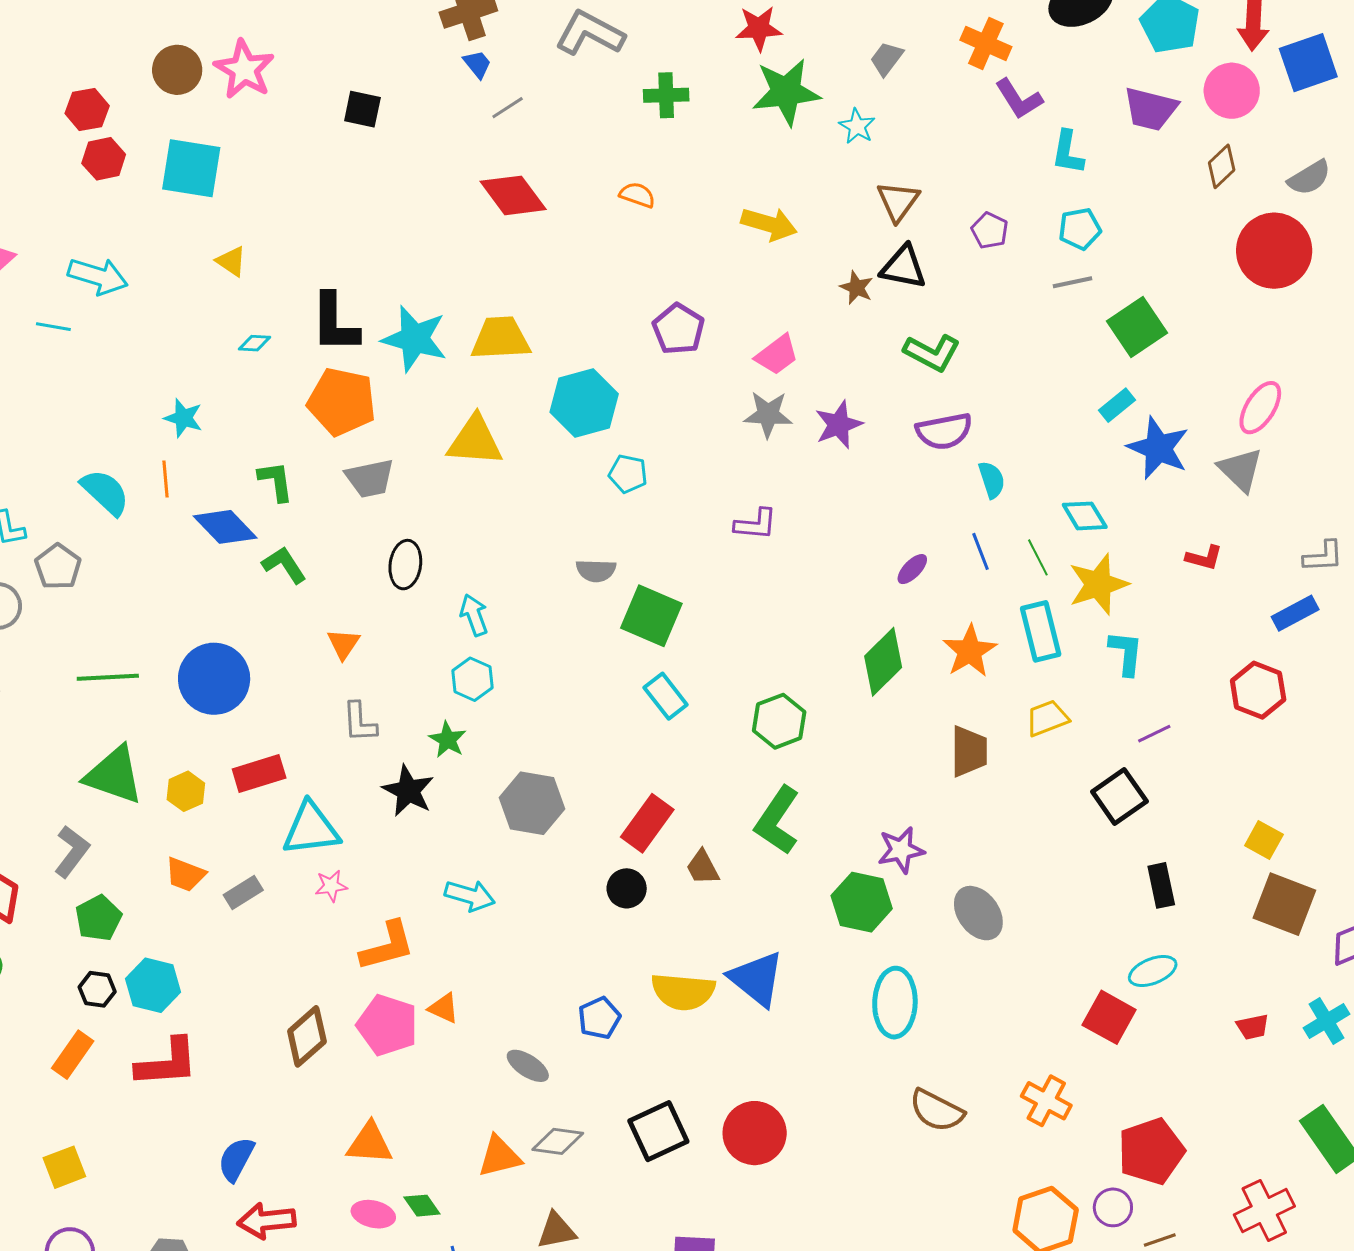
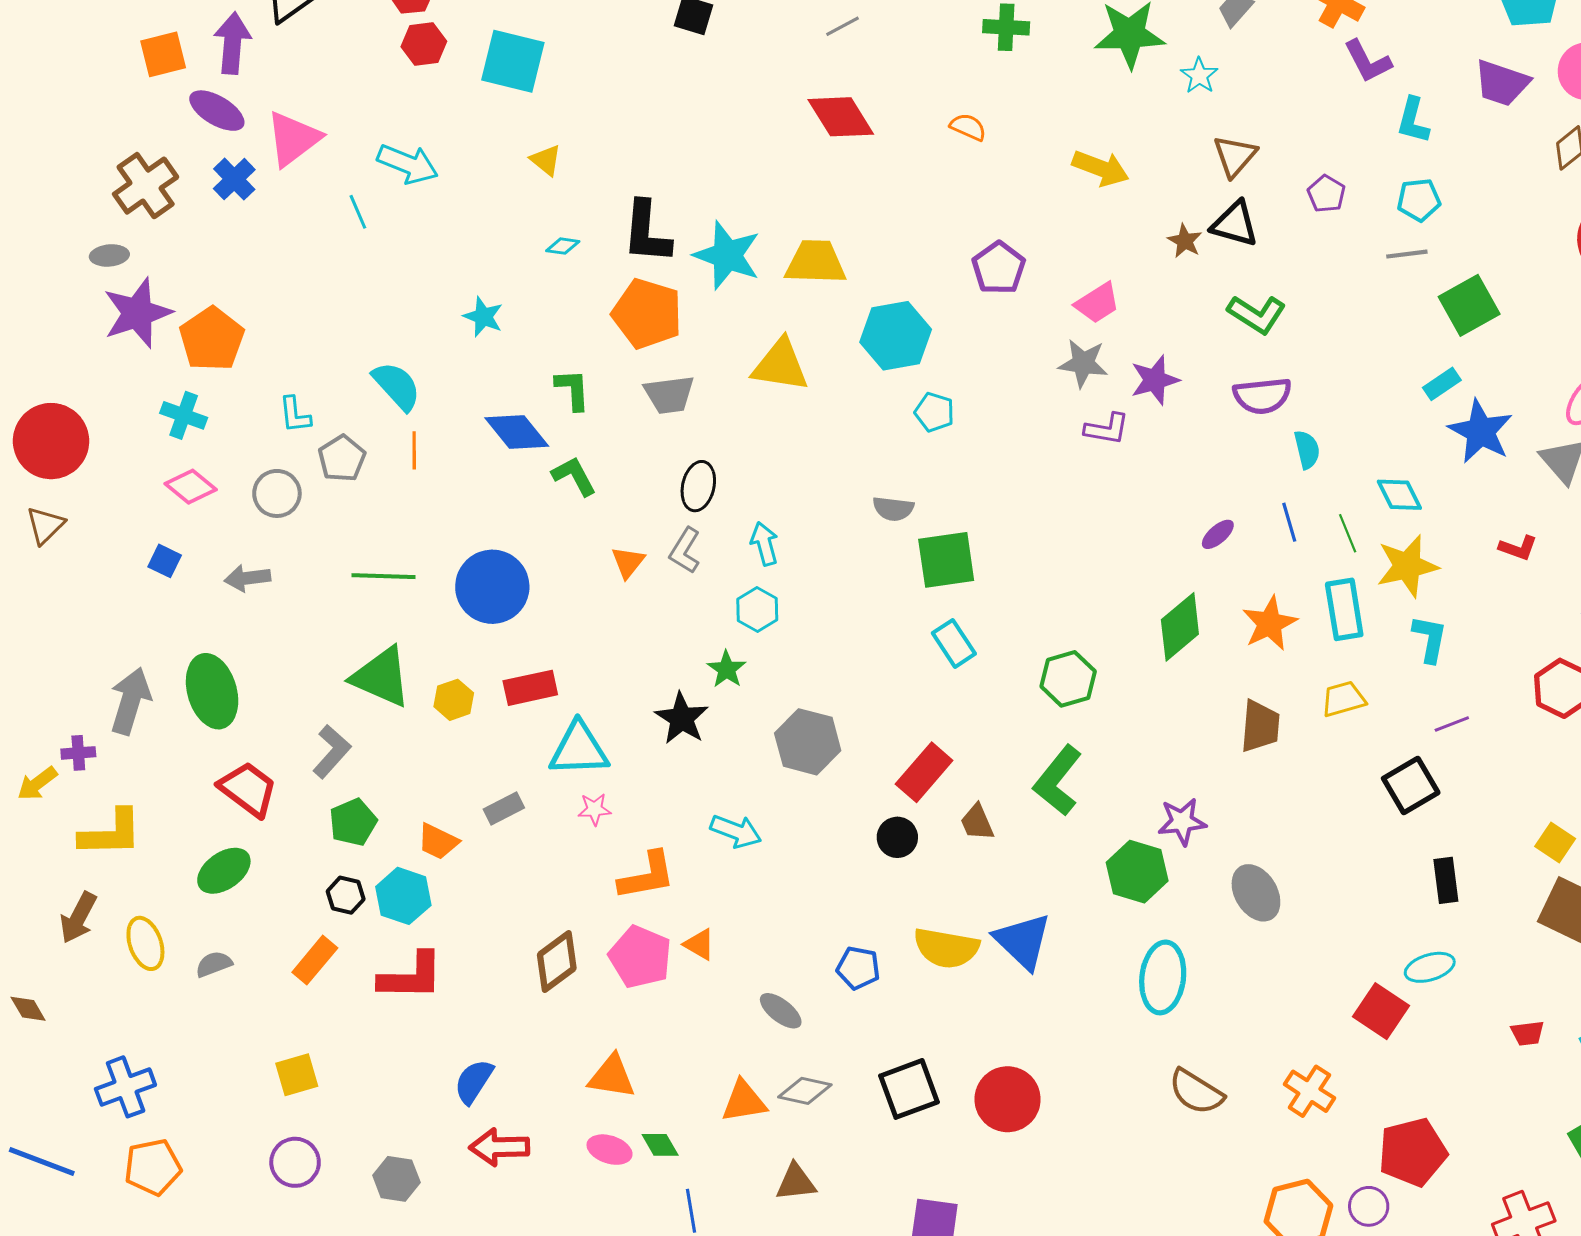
cyan line: (53, 327) -> (358, 212), turned 52
orange line: (166, 479) -> (414, 450), moved
purple L-shape: (756, 524) -> (1107, 429), moved
green square: (651, 616) -> (946, 560), turned -36
gray L-shape: (360, 722) -> (685, 551), moved, turned 30
orange trapezoid: (185, 875) -> (438, 841), moved
blue pentagon: (599, 1018) -> (858, 968), turned 30

